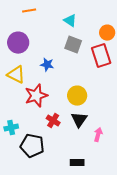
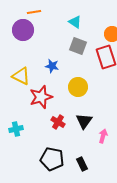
purple circle: (18, 43) -> (23, 30), moved
yellow circle: (77, 96) -> (78, 87), moved
black pentagon: (32, 146) -> (52, 159), moved
black rectangle: (77, 163) -> (82, 164), turned 64

